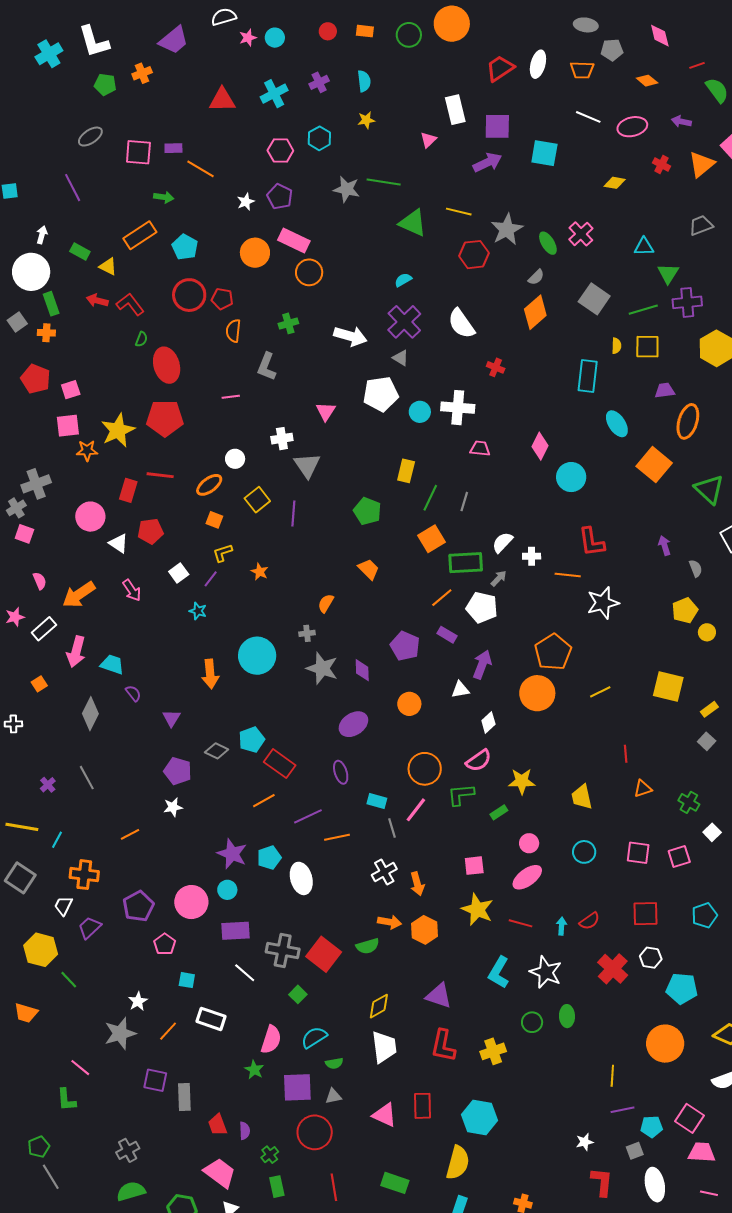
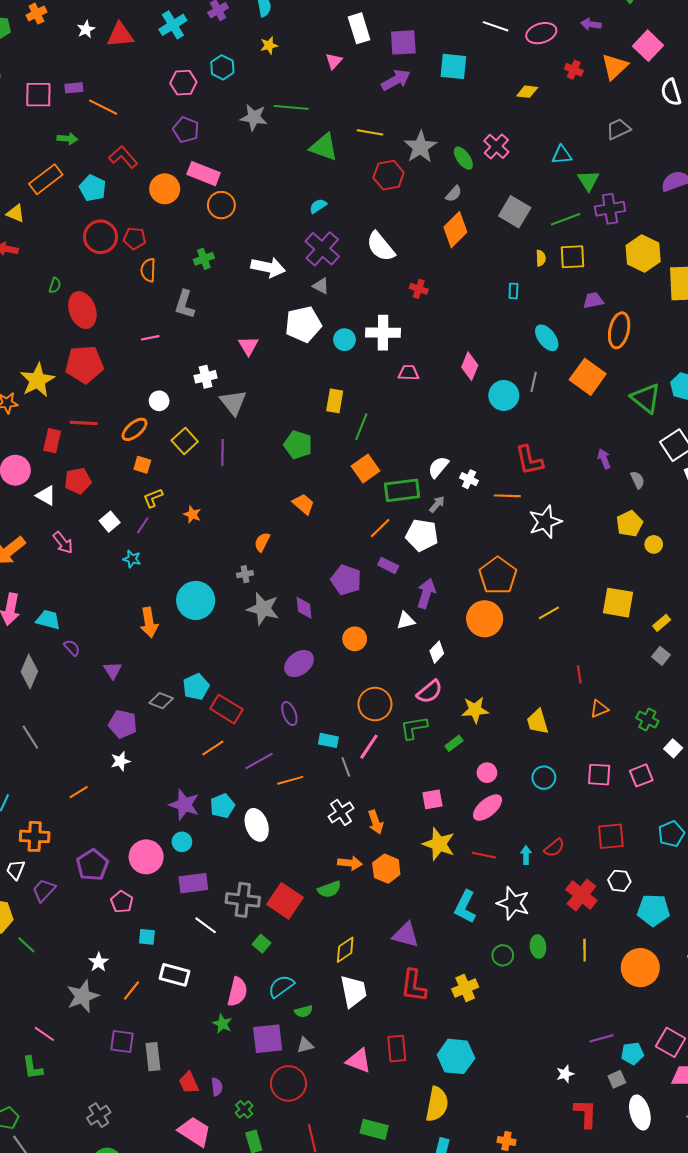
white star: (246, 202) -> (86, 29), moved
red L-shape: (130, 304) -> (123, 157), moved
cyan rectangle: (588, 376) -> (513, 291), size x0.5
gray line: (464, 502) -> (534, 382), moved
white cross: (532, 556) -> (469, 479), turned 30
yellow line: (612, 1076) -> (585, 950), moved

